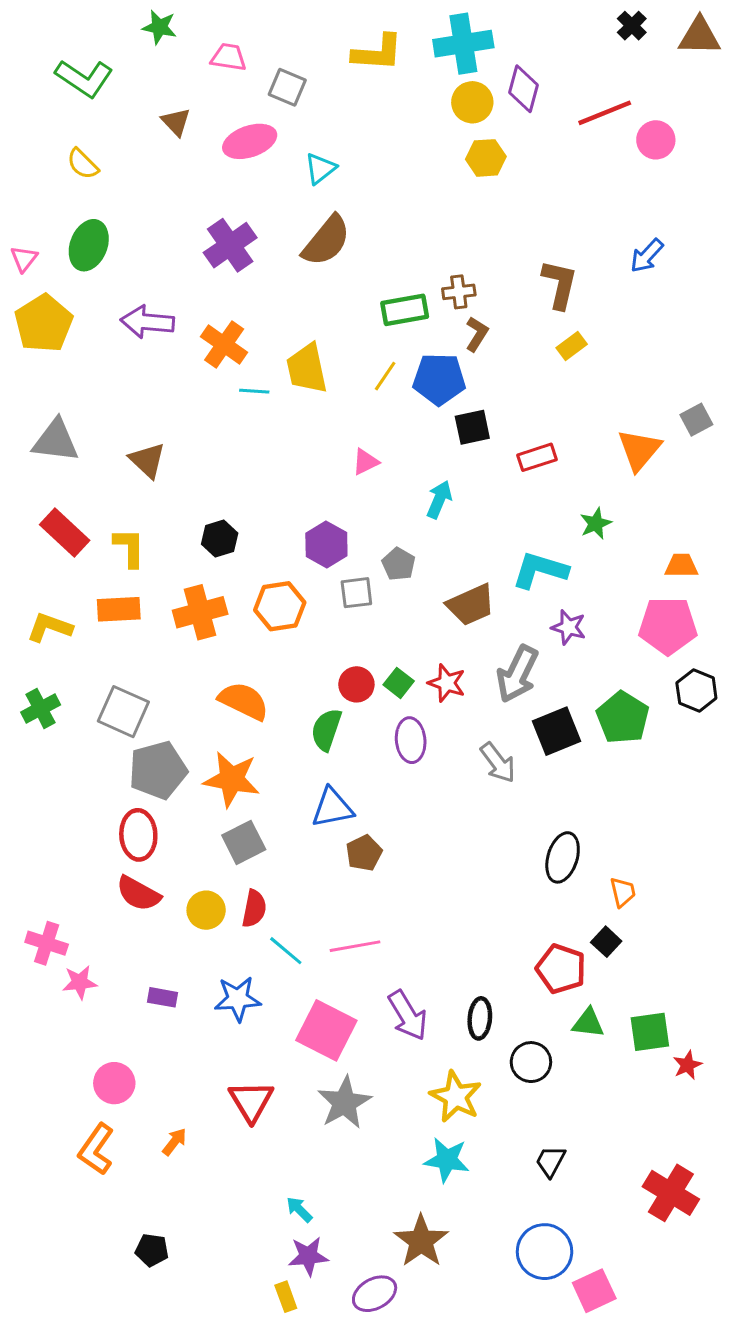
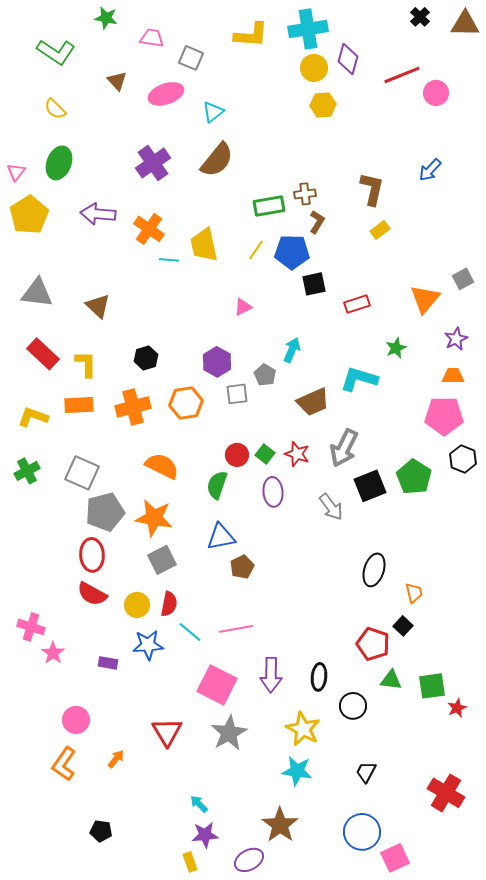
cyan arrow: (439, 499) -> (292, 350), moved
purple star: (569, 627) -> (456, 339), moved, turned 30
pink star: (80, 982) -> (53, 653), turned -30
blue star: (238, 999) -> (148, 645), moved
purple arrow: (408, 1015) -> (271, 675), turned 32

